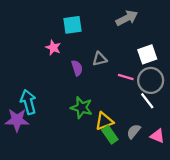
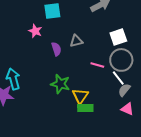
pink line: (126, 77) -> (97, 65), moved
yellow triangle: (104, 121) -> (80, 96), turned -36
gray semicircle: (134, 131) -> (124, 90), moved
green rectangle: (110, 135) -> (85, 108), turned -56

